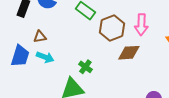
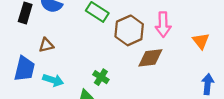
cyan arrow: (45, 57) -> (53, 80), moved

